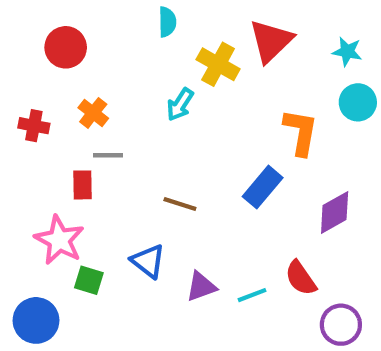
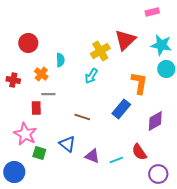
cyan semicircle: (167, 22) -> (60, 60), moved
cyan star: (347, 52) -> (161, 45), size x1.5
yellow cross: (218, 64) -> (100, 51), turned 30
cyan arrow: (180, 104) -> (91, 76), moved
purple triangle: (201, 287) -> (92, 156), turned 42

